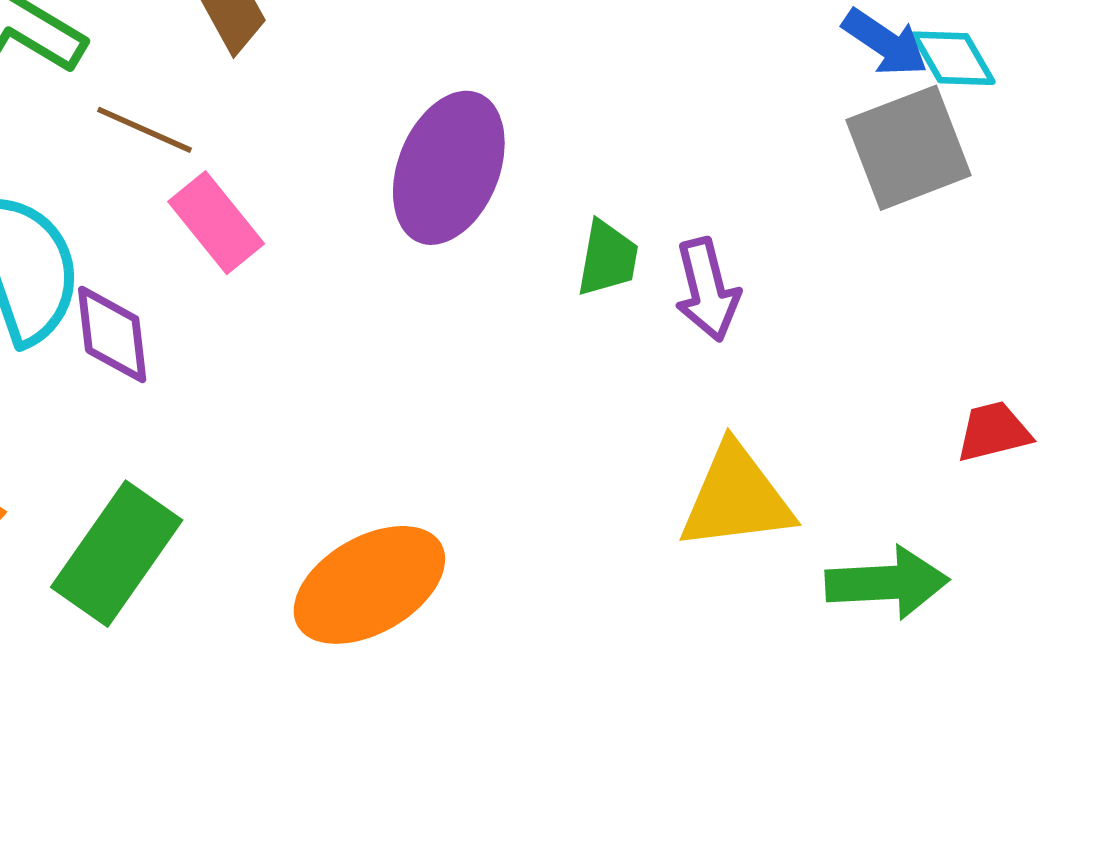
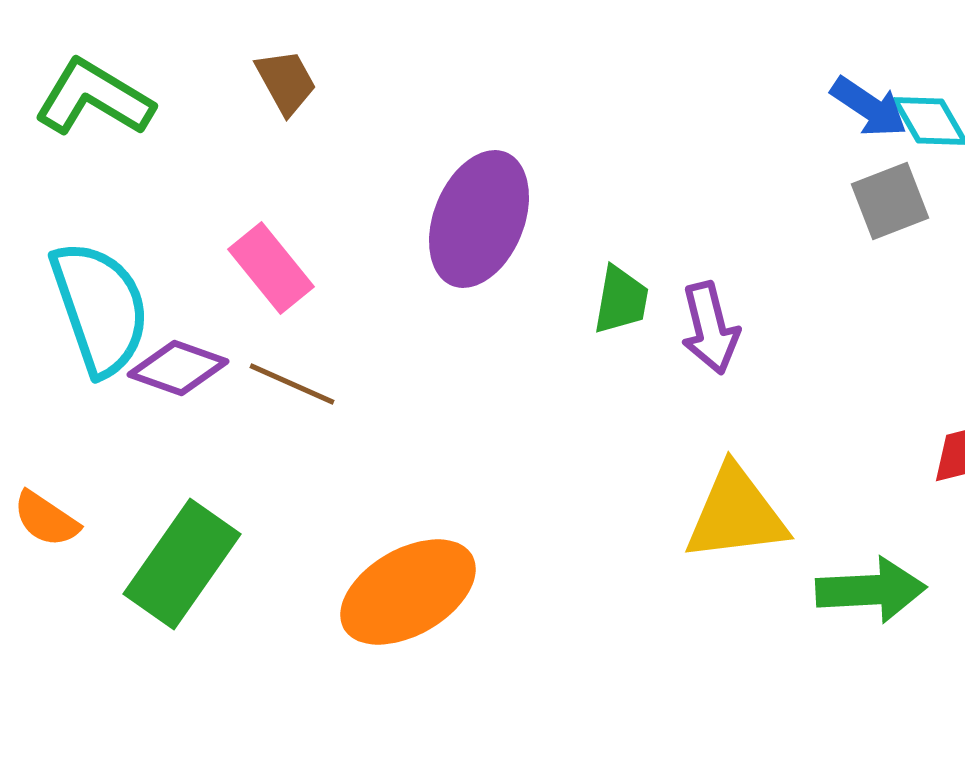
brown line: (145, 130) -> (292, 384), moved
gray square: (908, 148) -> (890, 201), size x0.7
purple diamond: (112, 334) -> (178, 368), turned -64

